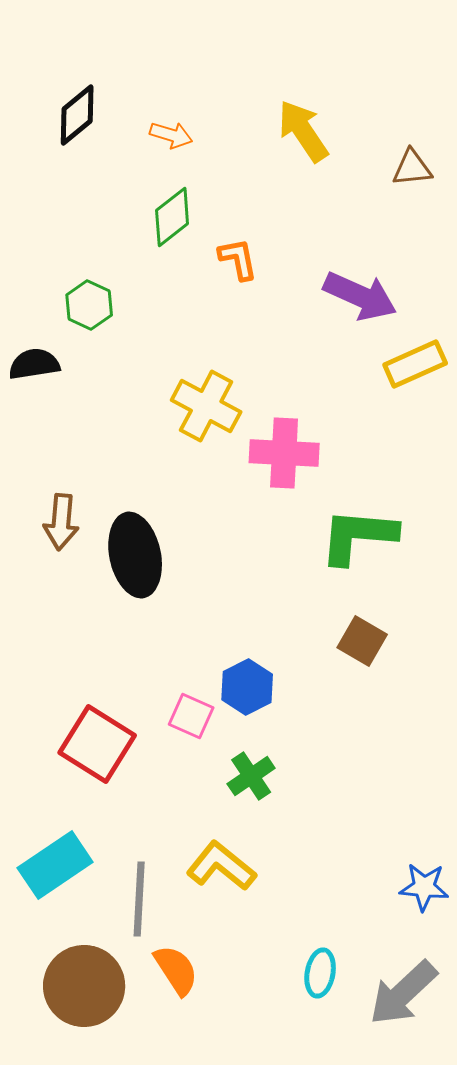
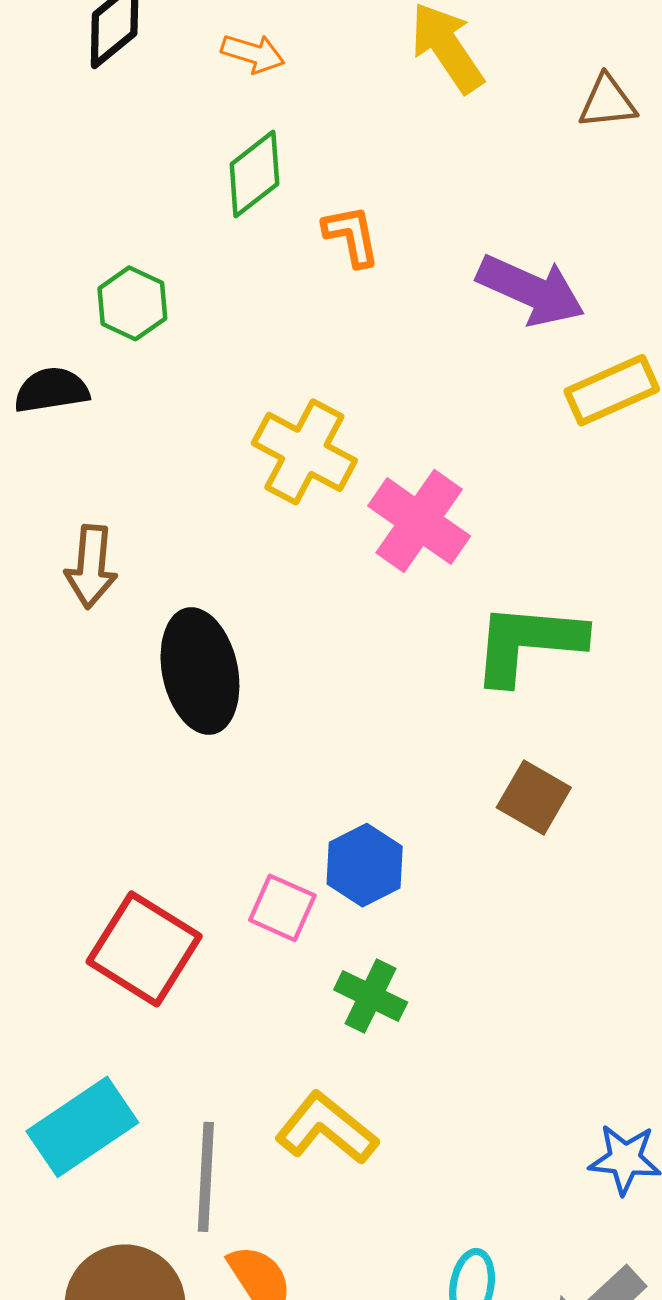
pink cross: (284, 453) -> (419, 521), turned 32
brown arrow: (61, 522) -> (91, 567), moved
green cross: (251, 776) -> (371, 996), turned -30

